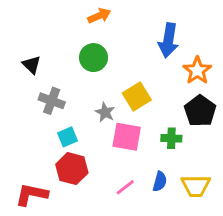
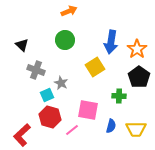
blue arrow: (168, 40) -> (111, 42), moved
gray star: (105, 112) -> (61, 83), moved
pink square: (127, 137) -> (88, 110), moved
pink line: (125, 187) -> (72, 130), moved
red L-shape: (32, 194) -> (22, 135), turned -55

